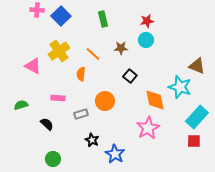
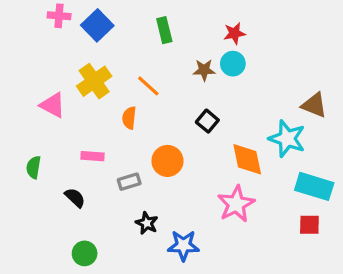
brown star: (121, 48) -> (204, 70), moved
green semicircle: (21, 105) -> (33, 167), turned -64
cyan rectangle: (197, 117) -> (314, 186), turned 65
blue star: (115, 154) -> (183, 245), turned -30

